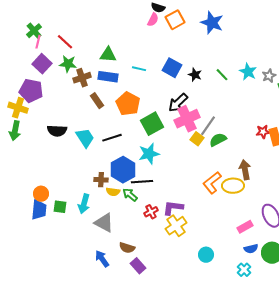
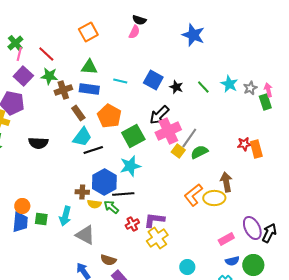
orange square: (175, 20) -> (88, 32), moved
cyan trapezoid: (85, 138) -> (82, 137), moved, turned 70

